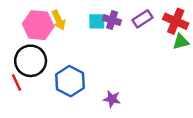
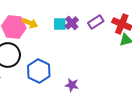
yellow arrow: (59, 20) -> (30, 23), turned -42
purple cross: (112, 20) -> (72, 23), turned 32

